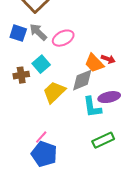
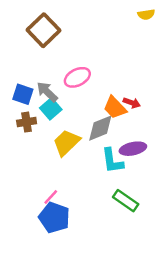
gray arrow: (38, 32) -> (47, 92), moved
blue square: (18, 33) -> (23, 94), moved
green rectangle: (103, 140) -> (126, 201), turned 60

